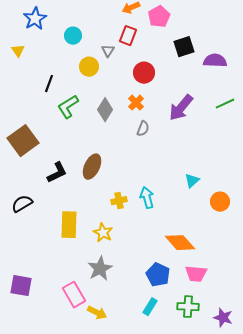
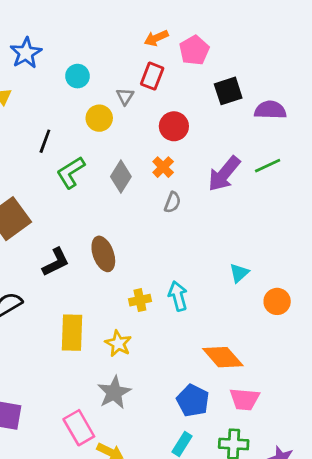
green line: (225, 104) -> (268, 166), moved
brown ellipse: (92, 167) -> (103, 254), turned -45

